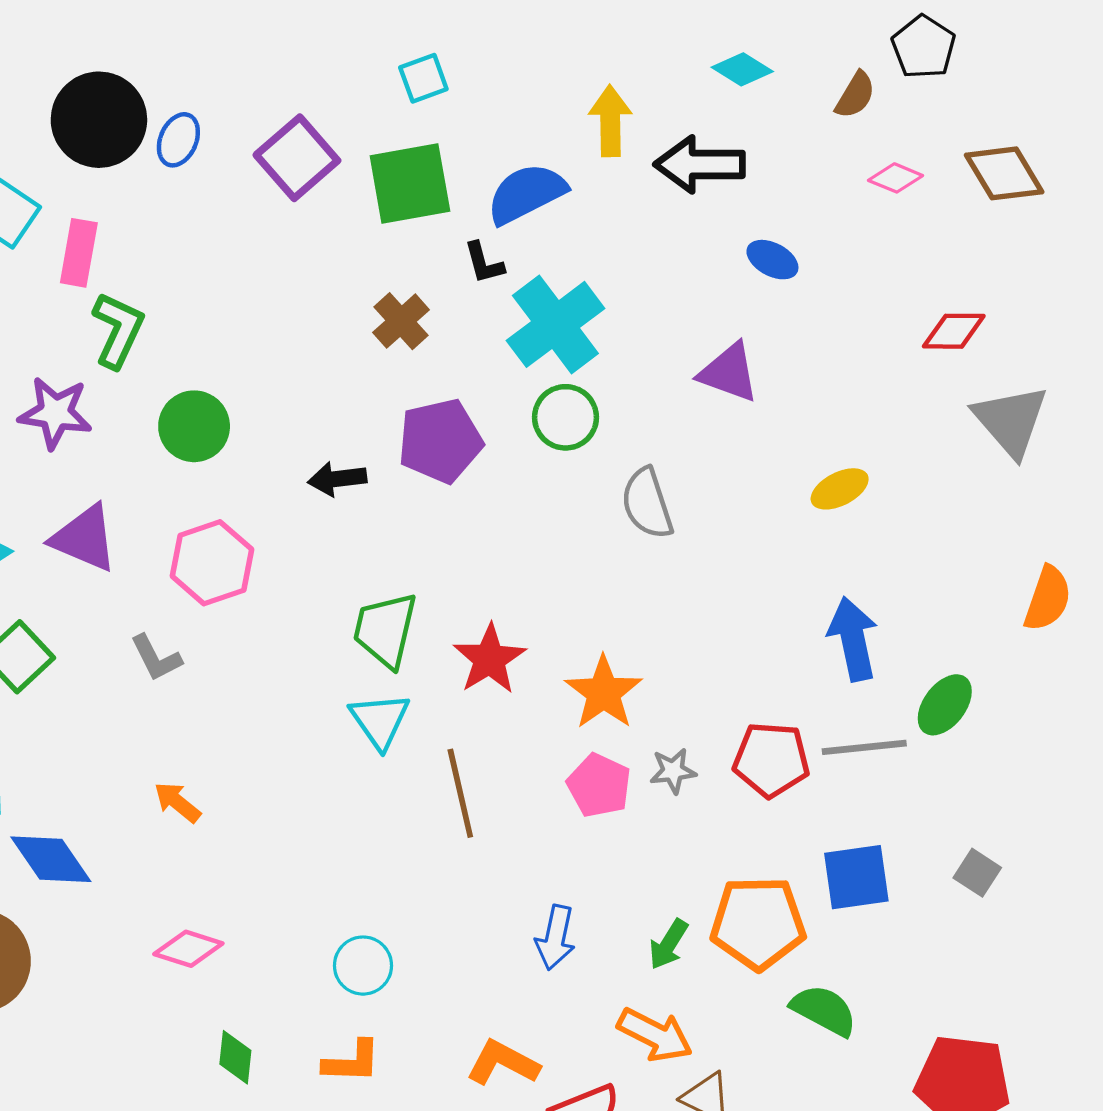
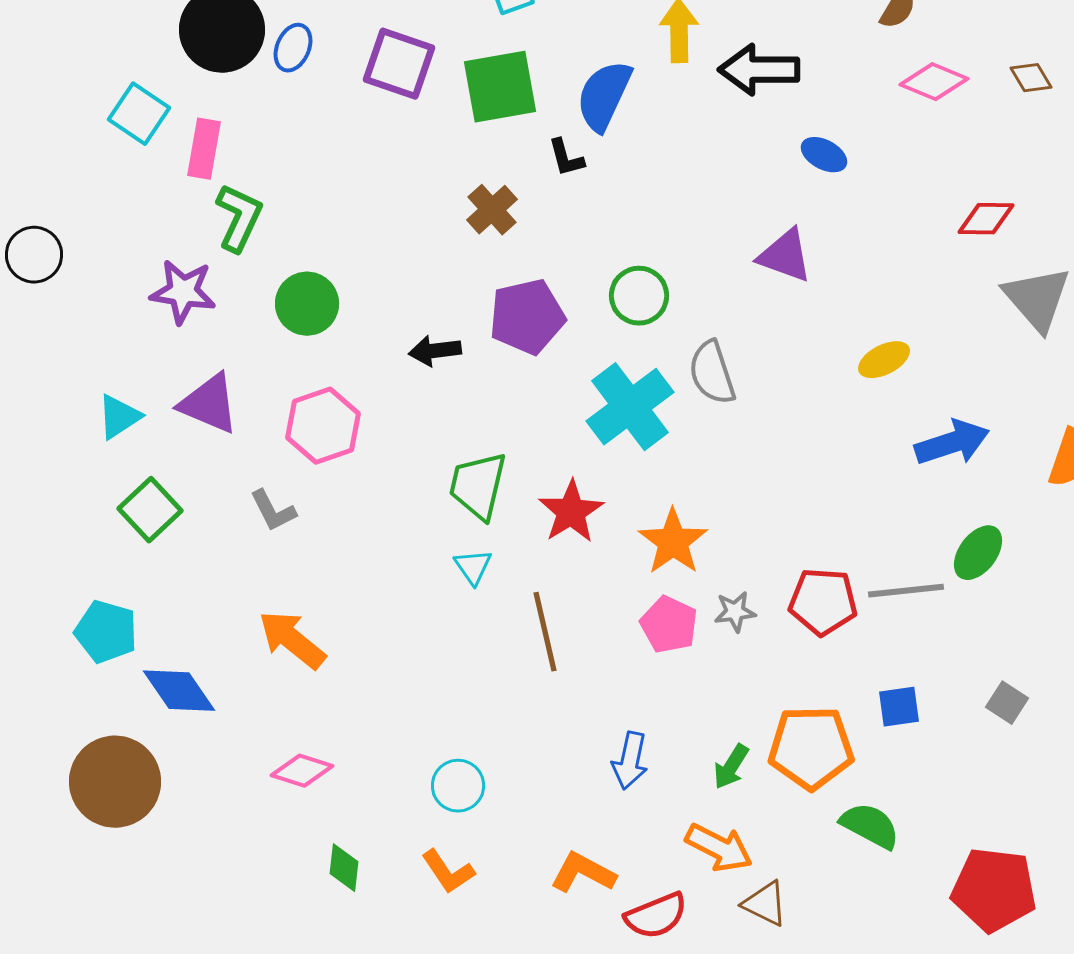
purple square: (297, 158) -> (399, 64), turned -30
brown diamond: (1004, 173) -> (1031, 78), size x0.6
pink diamond: (896, 178) -> (934, 82), size x1.4
blue semicircle: (526, 194) -> (604, 96), turned -38
cyan cross: (555, 324) -> (630, 407), moved
blue arrow: (853, 639) -> (952, 443), moved, turned 84
cyan triangle: (380, 721) -> (473, 567), size x0.7
orange arrow: (177, 802) -> (292, 640), size x1.6
blue square: (856, 877) -> (899, 707), size x0.7
orange L-shape: (352, 1062) -> (448, 872), turned 54

